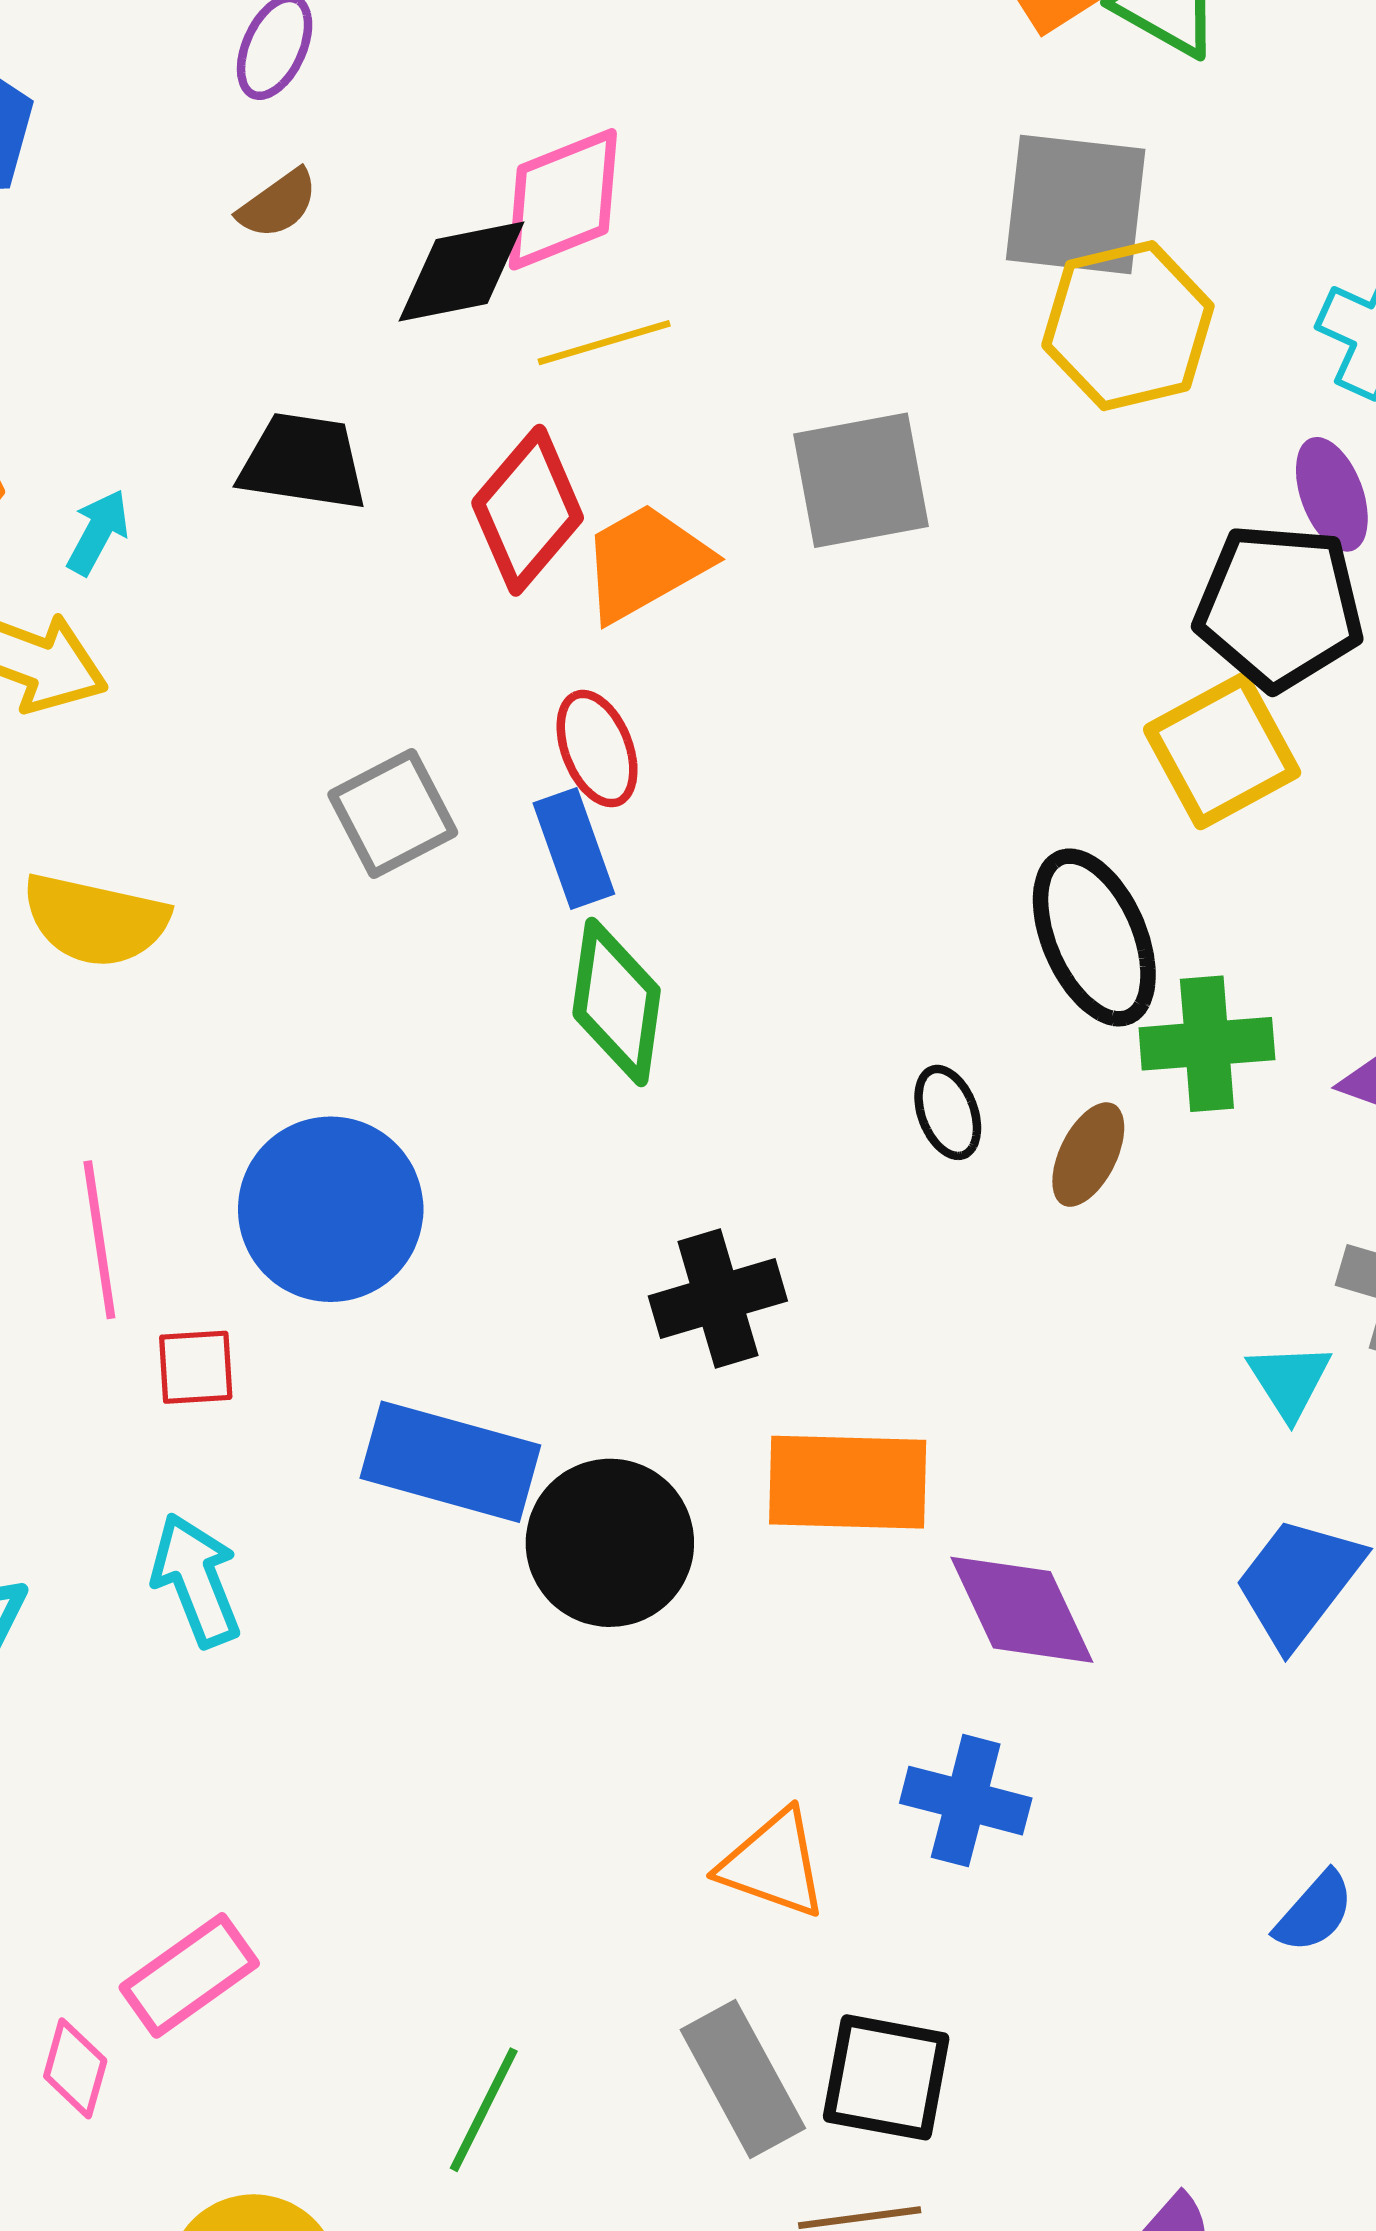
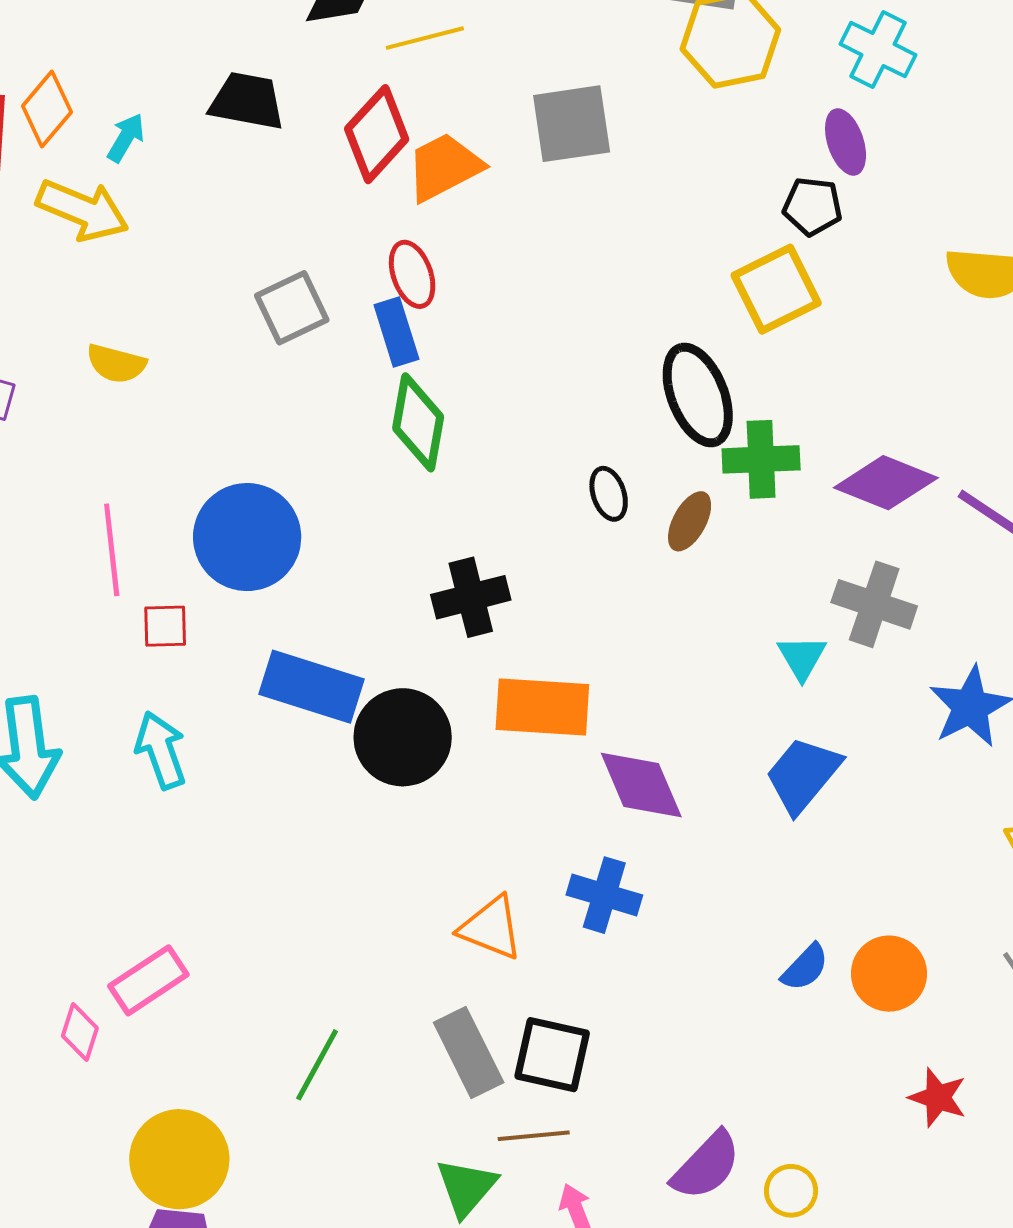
black pentagon: (1279, 607) -> (812, 206), size x0.6
yellow semicircle: (95, 920) -> (116, 364), size x0.7

